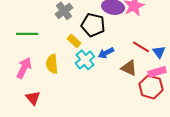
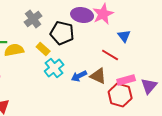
blue triangle: (159, 52) -> (124, 36), moved
blue arrow: (106, 53) -> (79, 76), moved
yellow semicircle: (52, 64) -> (14, 50), moved, turned 84

